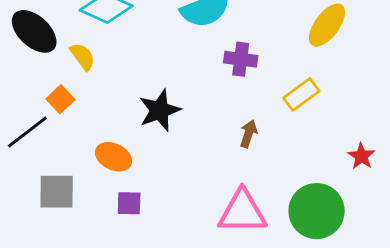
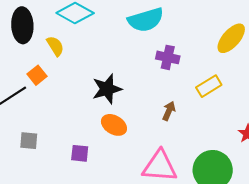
black ellipse: (34, 31) -> (22, 25), turned 40
orange ellipse: (114, 157) -> (114, 125), moved
gray square: (57, 192) -> (29, 141), size x0.7

